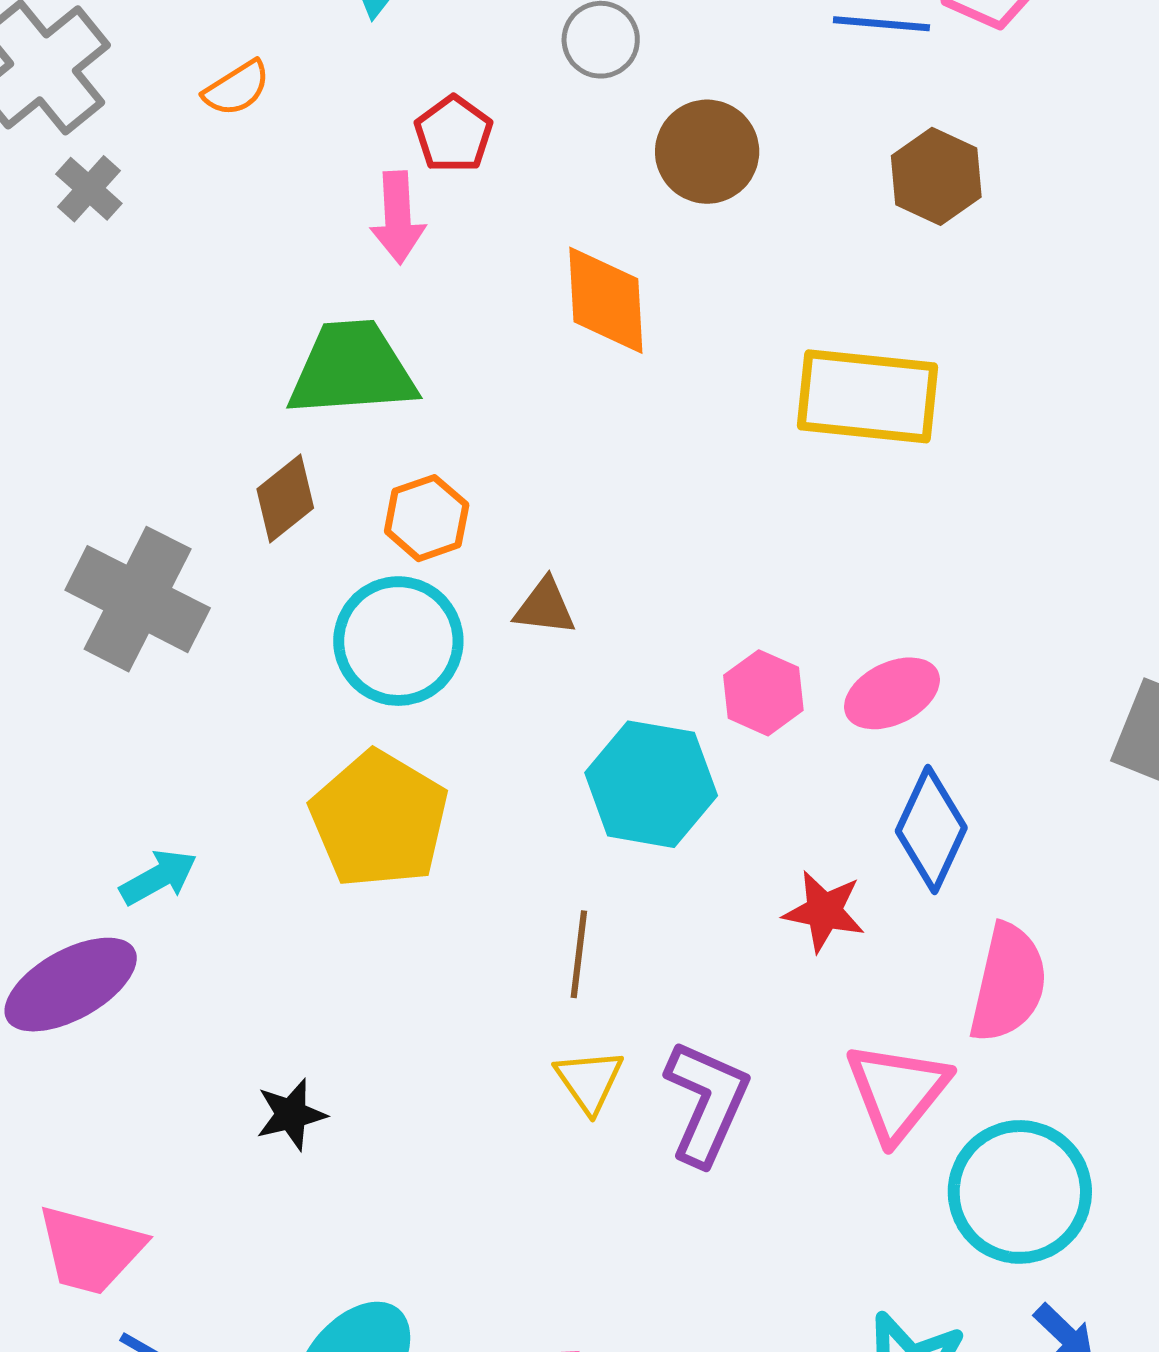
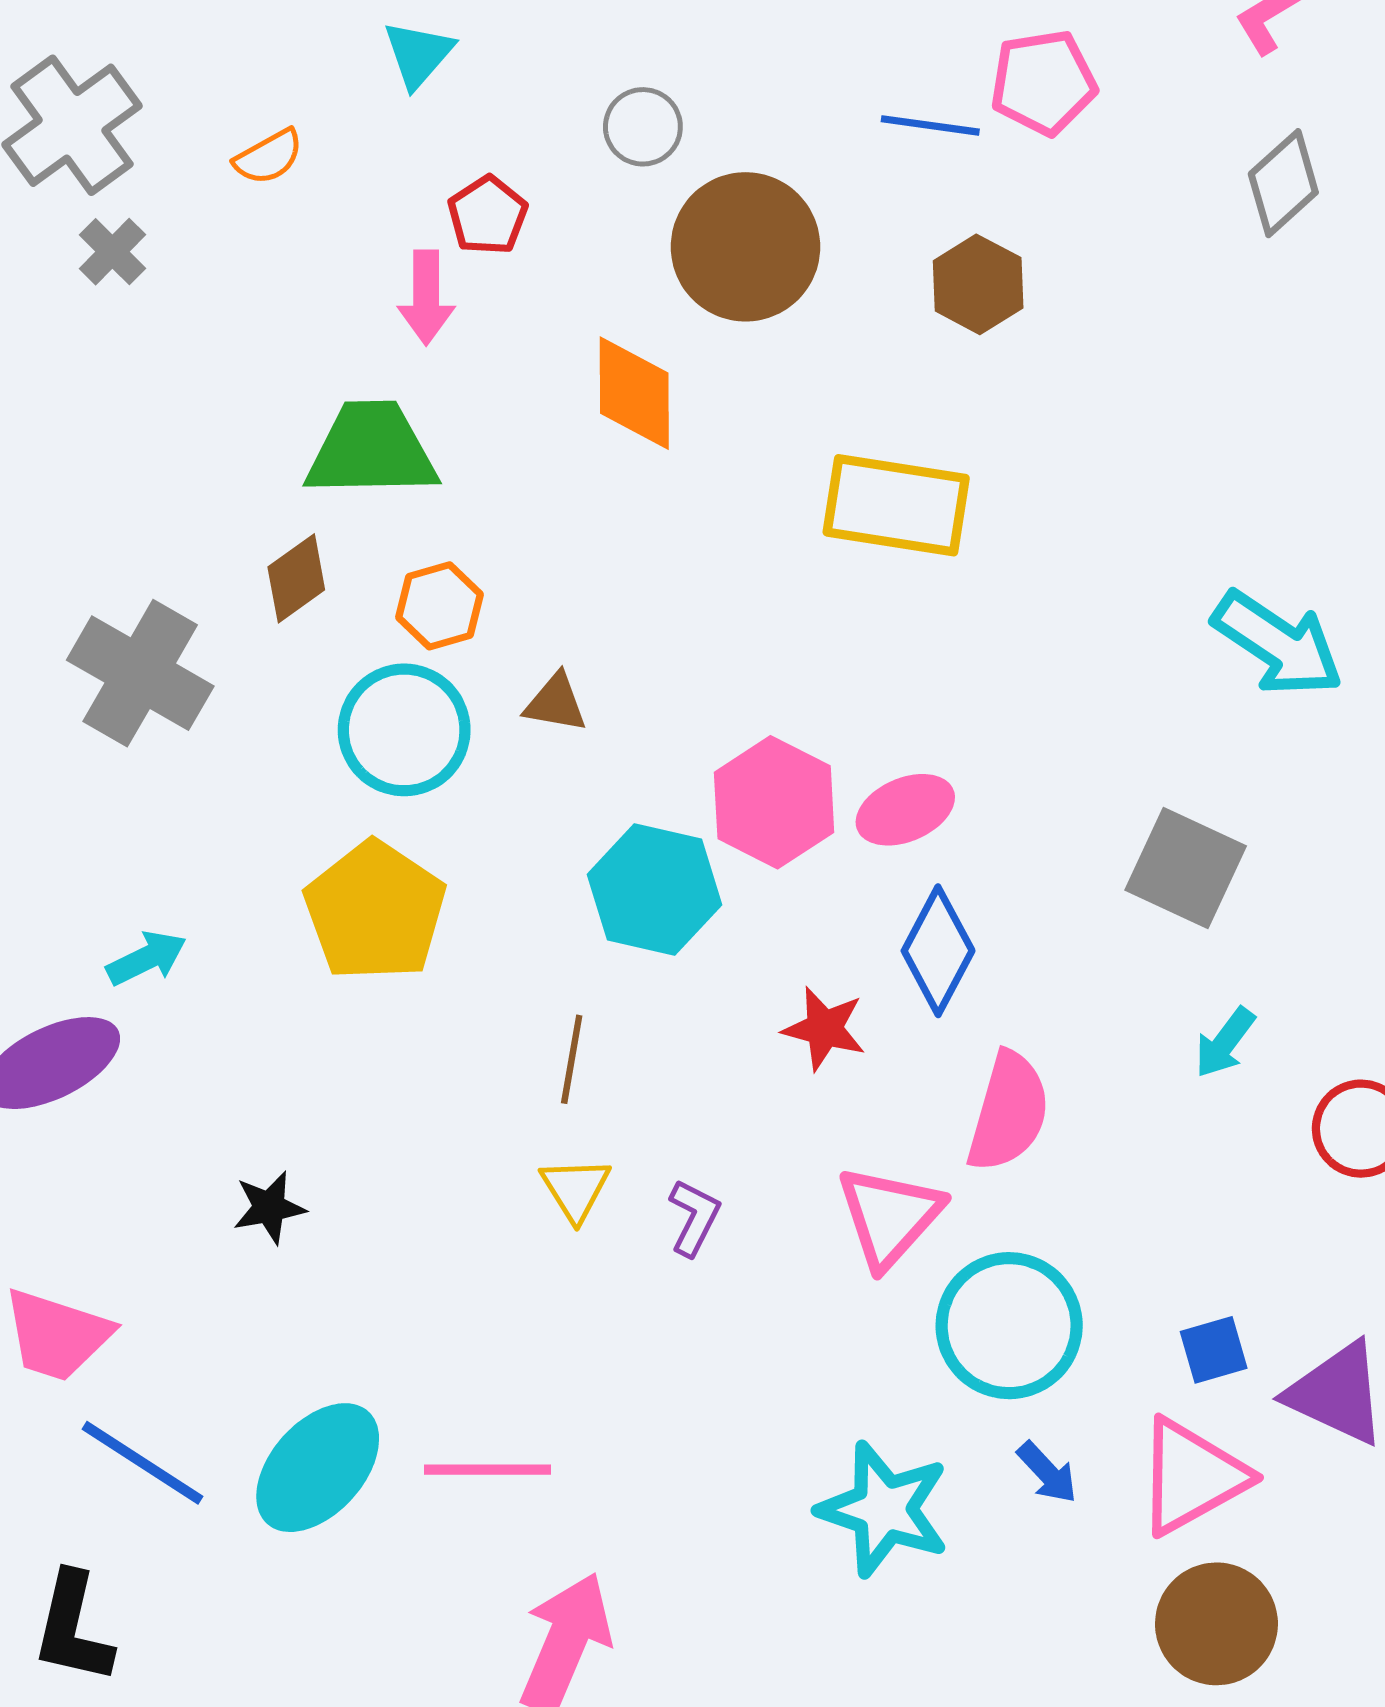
brown circle: (707, 152) -> (746, 247), size x1.4
pink hexagon: (763, 693) -> (774, 802), size x1.5
purple L-shape: (707, 1102) -> (694, 1217), size x0.6

